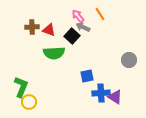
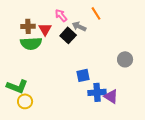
pink arrow: (78, 16) -> (61, 15), moved
red triangle: (49, 30) -> (45, 29), turned 40
green semicircle: (54, 53) -> (31, 43), moved
green L-shape: (21, 87) -> (17, 86), turned 90

